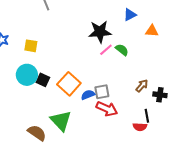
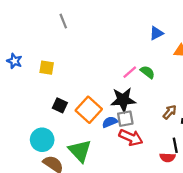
black star: (100, 32) -> (123, 100), moved
cyan circle: (27, 75) -> (42, 140), moved

